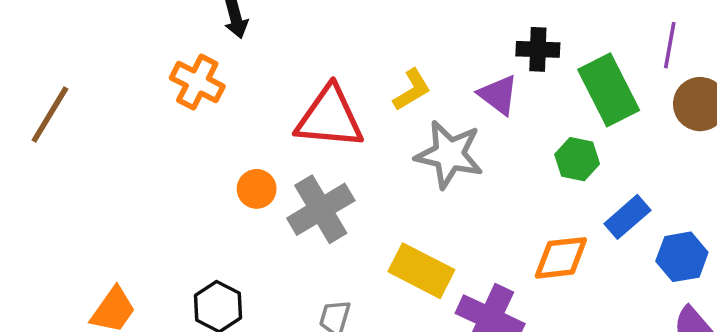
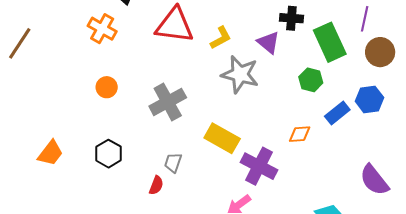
red triangle: (330, 118) -> (175, 25), moved
orange circle: (257, 189) -> (107, 87), moved
blue hexagon: (682, 257) -> (369, 99), moved
orange diamond: (561, 258) -> (300, 134), size x0.7

